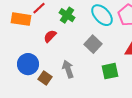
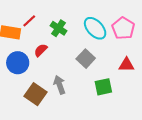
blue circle: (28, 64) -> (18, 63), moved
brown square: (45, 78) -> (35, 94), size x1.5

